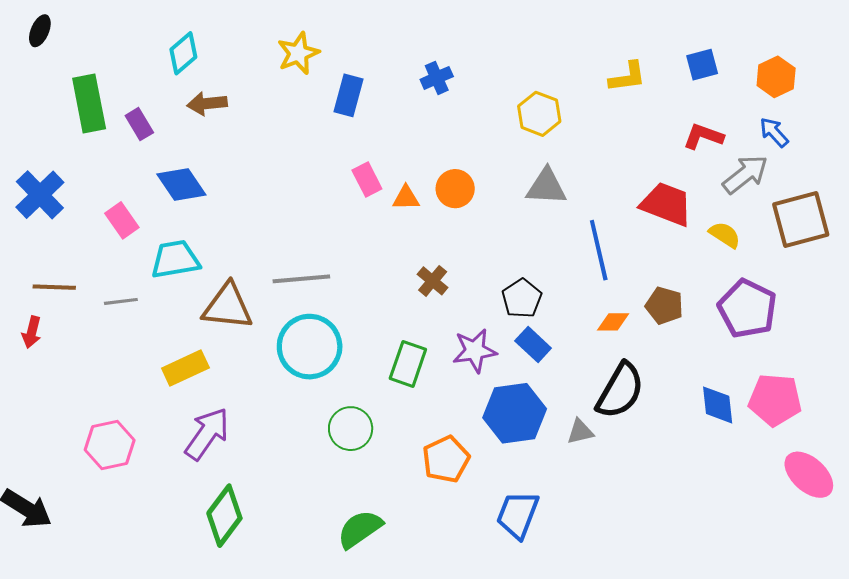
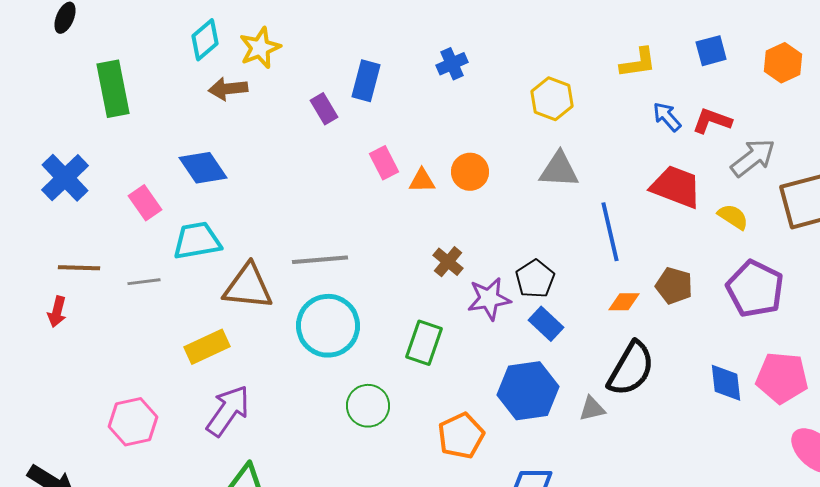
yellow star: (298, 53) -> (260, 48), moved
purple rectangle: (139, 124) -> (324, 109), moved
blue arrow: (774, 132) -> (667, 117), moved
purple star: (475, 351) -> (489, 299), moved

